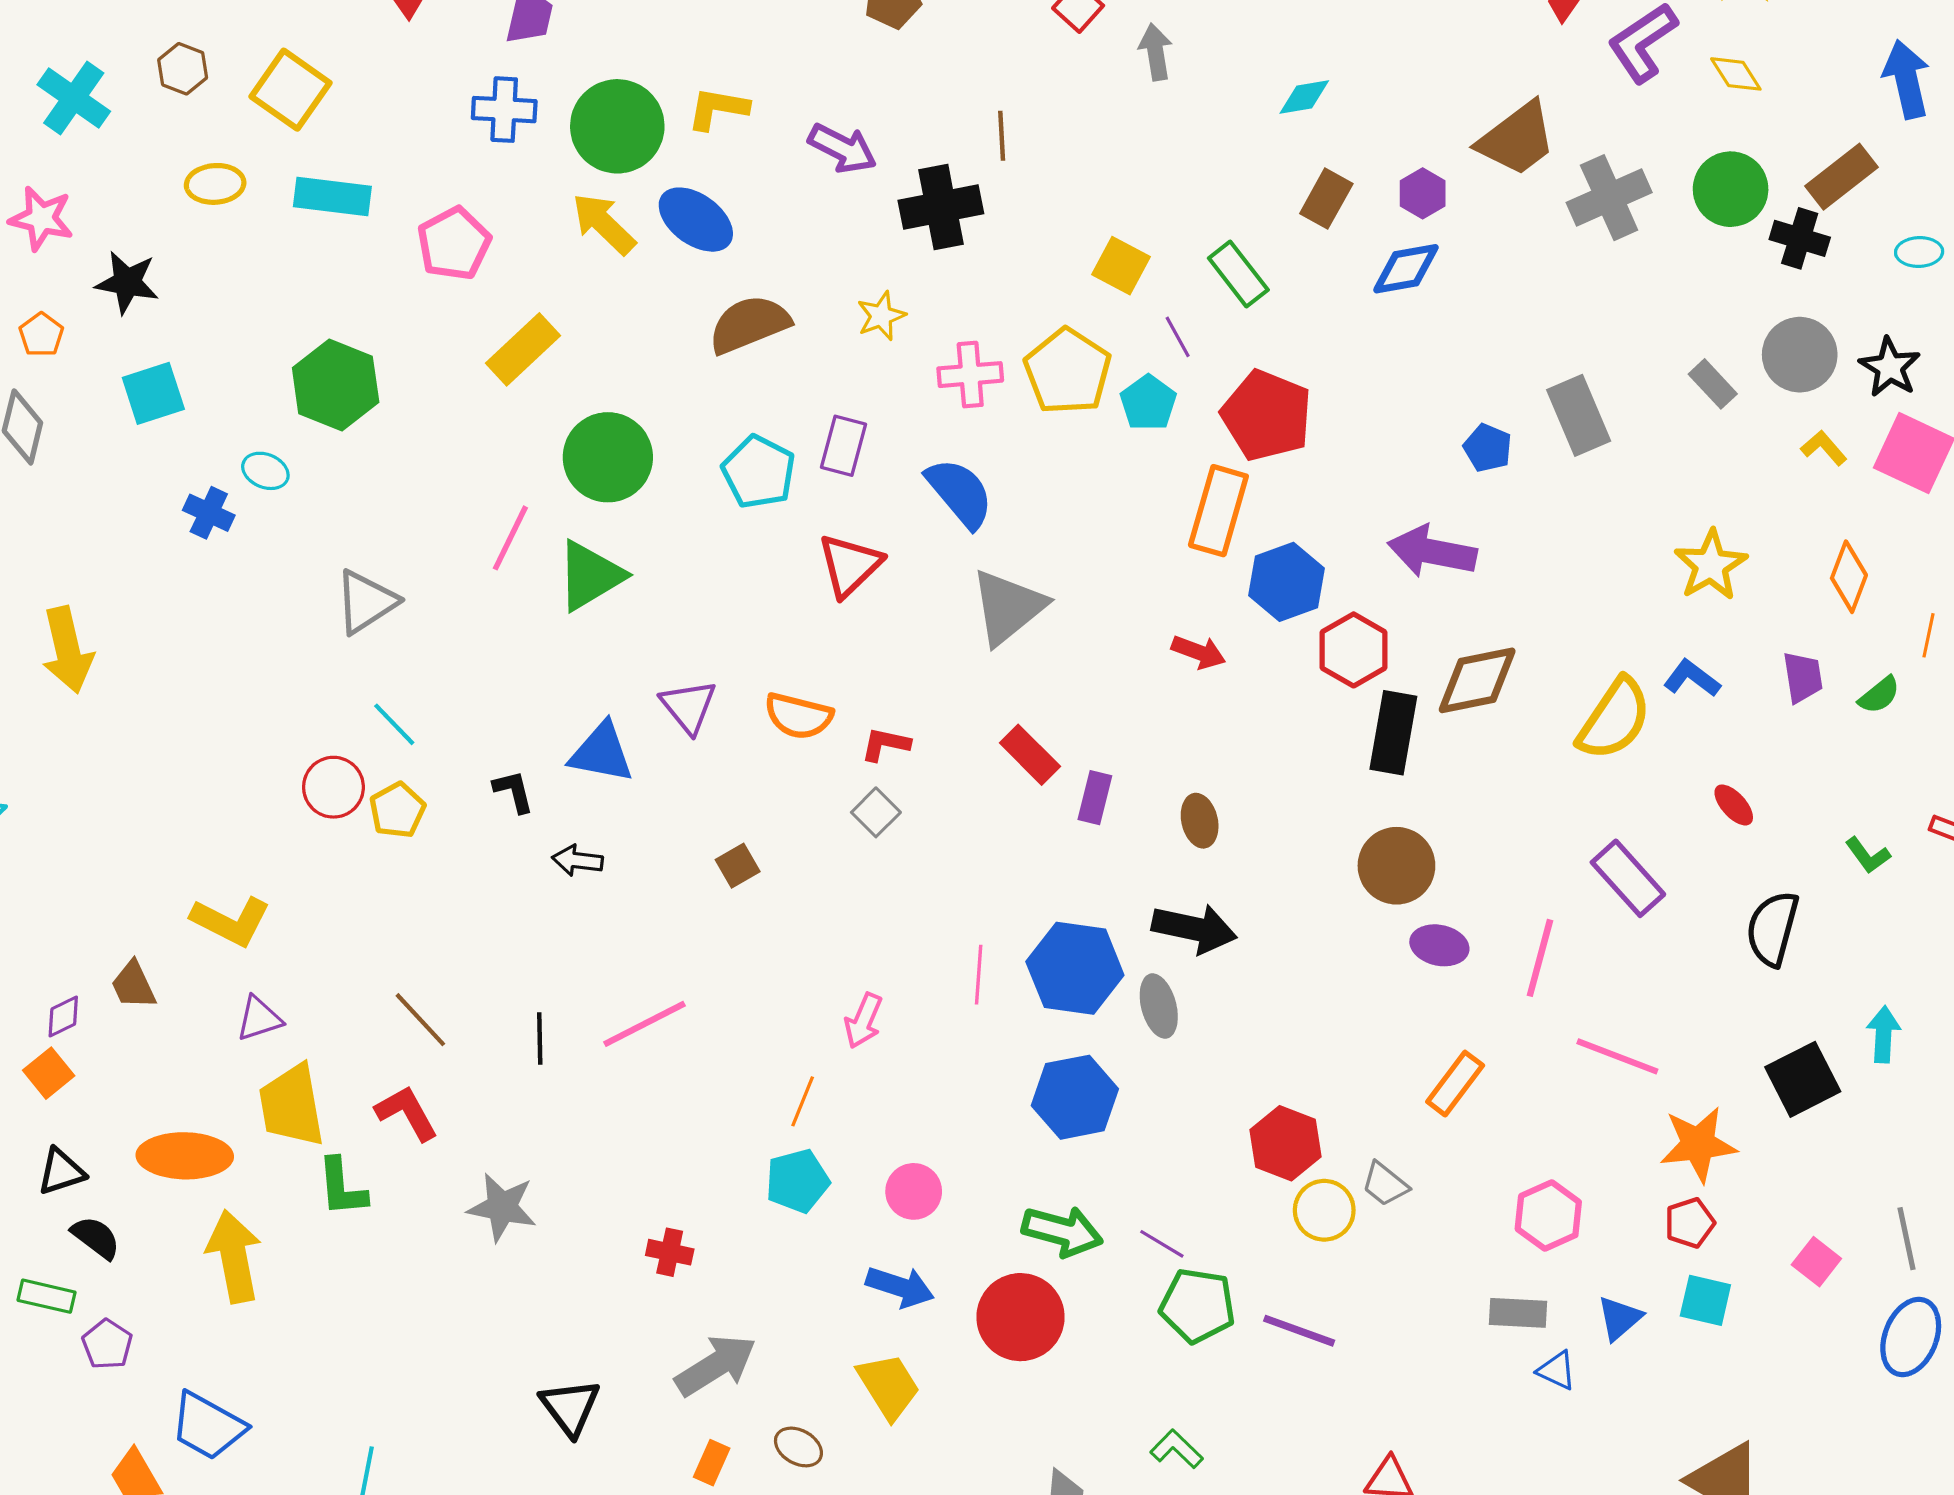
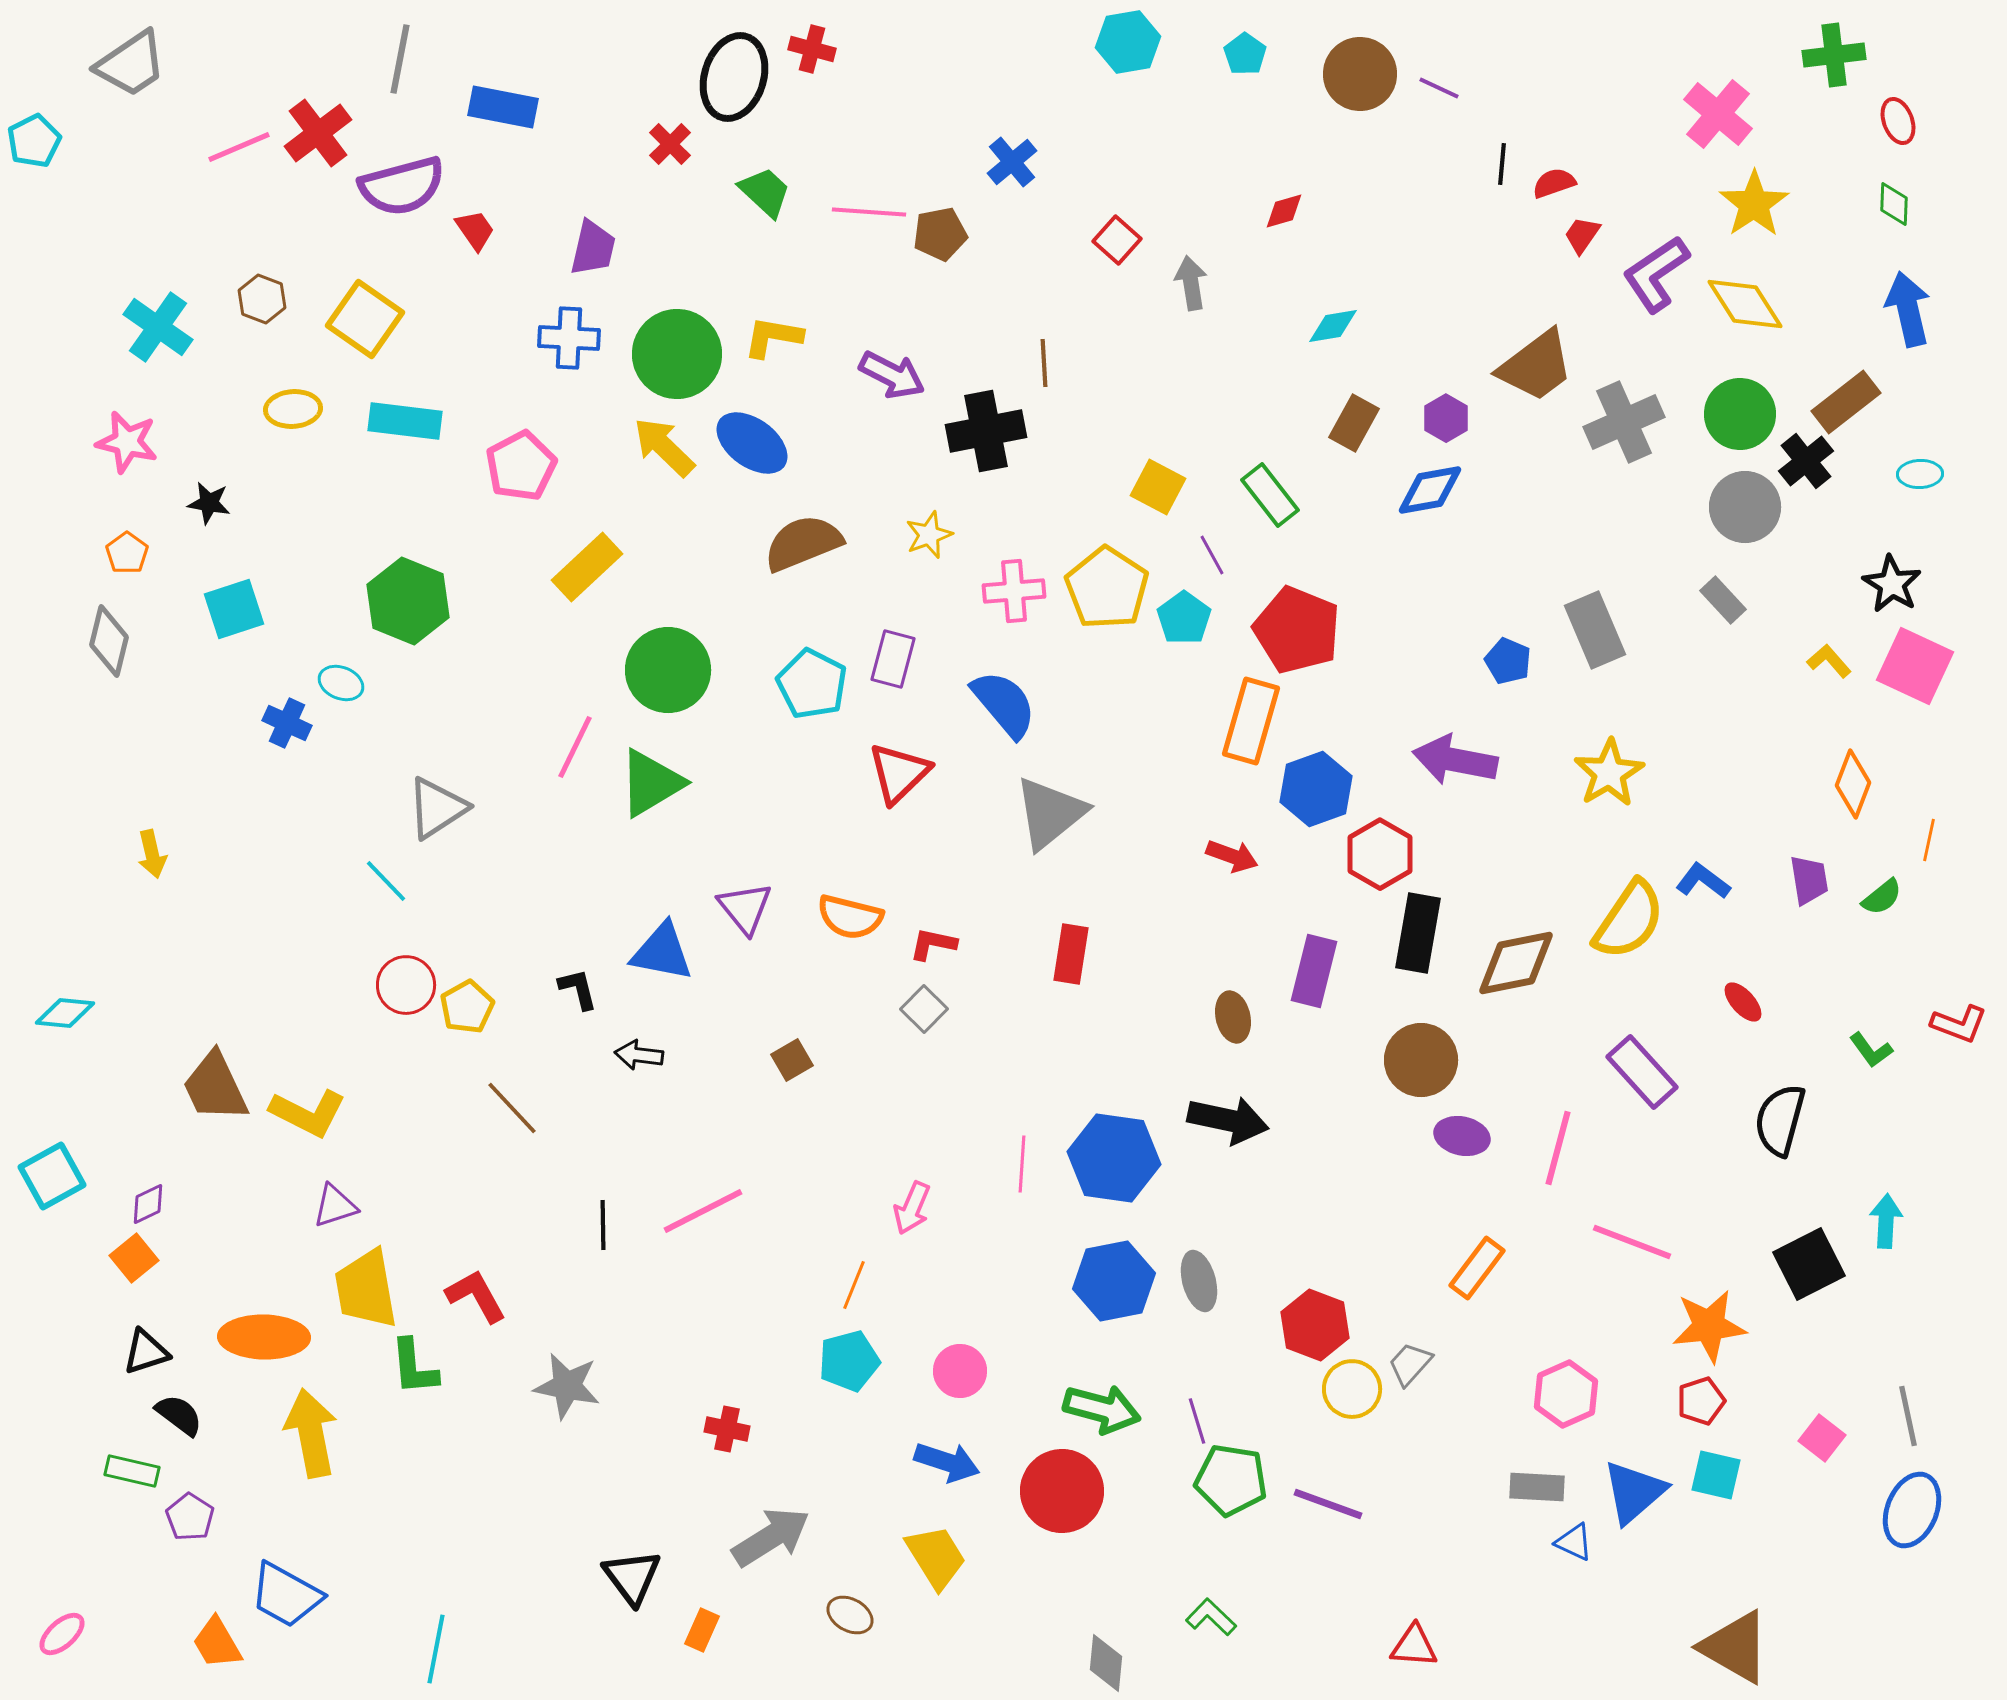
yellow diamond: (1736, 74) -> (1745, 304), size x1.5
black cross: (1800, 238) -> (1806, 461), turned 34
black star: (127, 282) -> (209, 503), size x0.7
gray circle: (1800, 355) -> (1745, 507), moved
yellow star: (1711, 565) -> (1609, 773), moved
yellow arrow: (67, 650) -> (152, 854), size x0.6
brown diamond: (1477, 680) -> (1516, 963), moved
cyan line: (394, 724) -> (386, 881), moved
red rectangle: (1030, 755) -> (1071, 954), turned 54
purple rectangle: (1095, 798) -> (1314, 971), moved, size x1.4
brown trapezoid: (133, 985) -> (215, 1087), moved, size x1.5
gray ellipse: (1159, 1006) -> (1199, 1281), moved
brown line: (420, 1020) -> (512, 1108), moved
gray trapezoid: (1385, 1184) -> (1410, 1364), turned 93
purple line: (1162, 1244) -> (1197, 1421), turned 42
blue triangle: (1620, 1318) -> (1634, 1492), size x1.5
orange rectangle: (712, 1463) -> (702, 1630), moved

